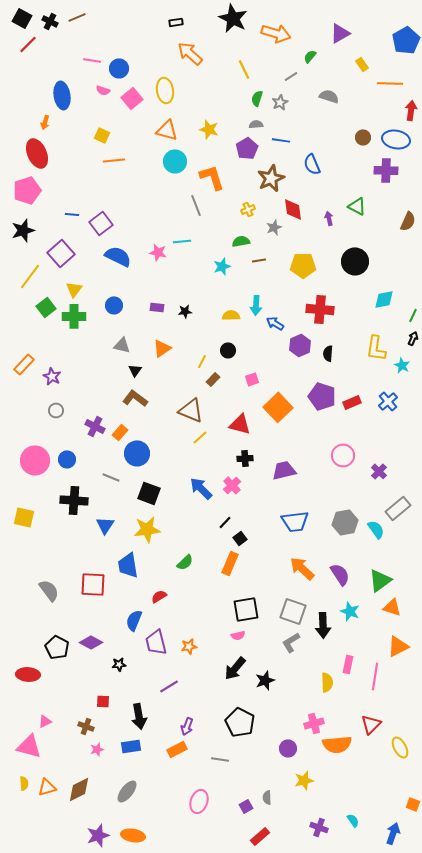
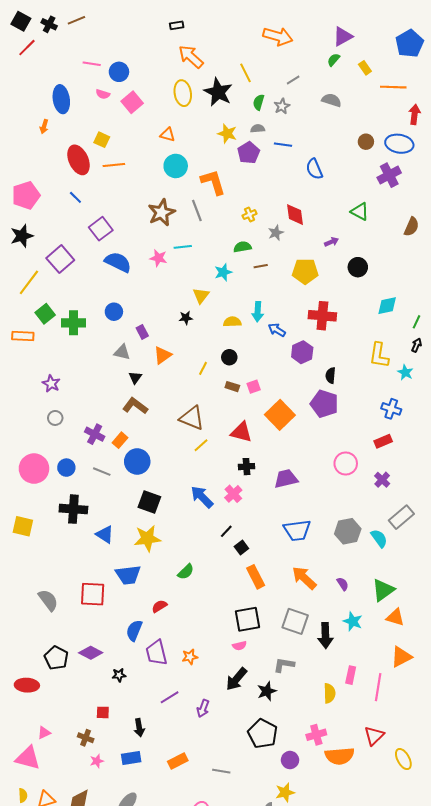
black star: (233, 18) -> (218, 92), moved
green semicircle: (310, 56) -> (334, 60), moved
yellow ellipse: (165, 90) -> (183, 93), moved
yellow star: (209, 129) -> (227, 134), moved
orange triangle: (167, 130) -> (168, 135), size x0.7
red ellipse: (37, 153) -> (79, 160), moved
purple cross: (386, 170) -> (389, 175), turned -30
brown star: (271, 178) -> (161, 213), moved
blue line: (72, 214) -> (75, 197), moved, turned 40
purple arrow: (329, 218) -> (332, 242), moved, turned 80
black circle: (355, 261) -> (358, 267), size x0.7
yellow triangle: (74, 289) -> (201, 296), moved
purple rectangle: (157, 307) -> (142, 332), moved, turned 56
black semicircle: (328, 353) -> (330, 375), moved
orange rectangle: (24, 364) -> (23, 336), moved, turned 50
brown rectangle: (213, 379) -> (232, 387), moved, turned 64
blue cross: (388, 401) -> (391, 409), turned -30
red rectangle: (352, 402) -> (383, 441), moved
gray line: (111, 477) -> (102, 472), moved
blue triangle: (105, 525) -> (105, 534), turned -30
orange rectangle: (230, 563) -> (256, 577), moved, turned -50
blue trapezoid: (128, 565) -> (128, 575), turned -88
purple semicircle: (340, 574) -> (343, 584), size x0.6
gray L-shape: (291, 642) -> (284, 665), moved, turned 40
black arrow: (139, 716) -> (139, 728), size x0.7
black pentagon: (240, 722) -> (263, 734), moved
purple arrow: (187, 726) -> (203, 708), moved
yellow star: (304, 780) -> (285, 792), moved

